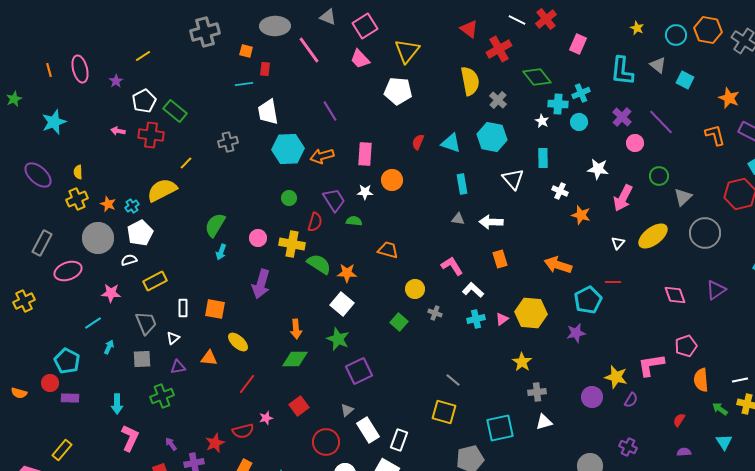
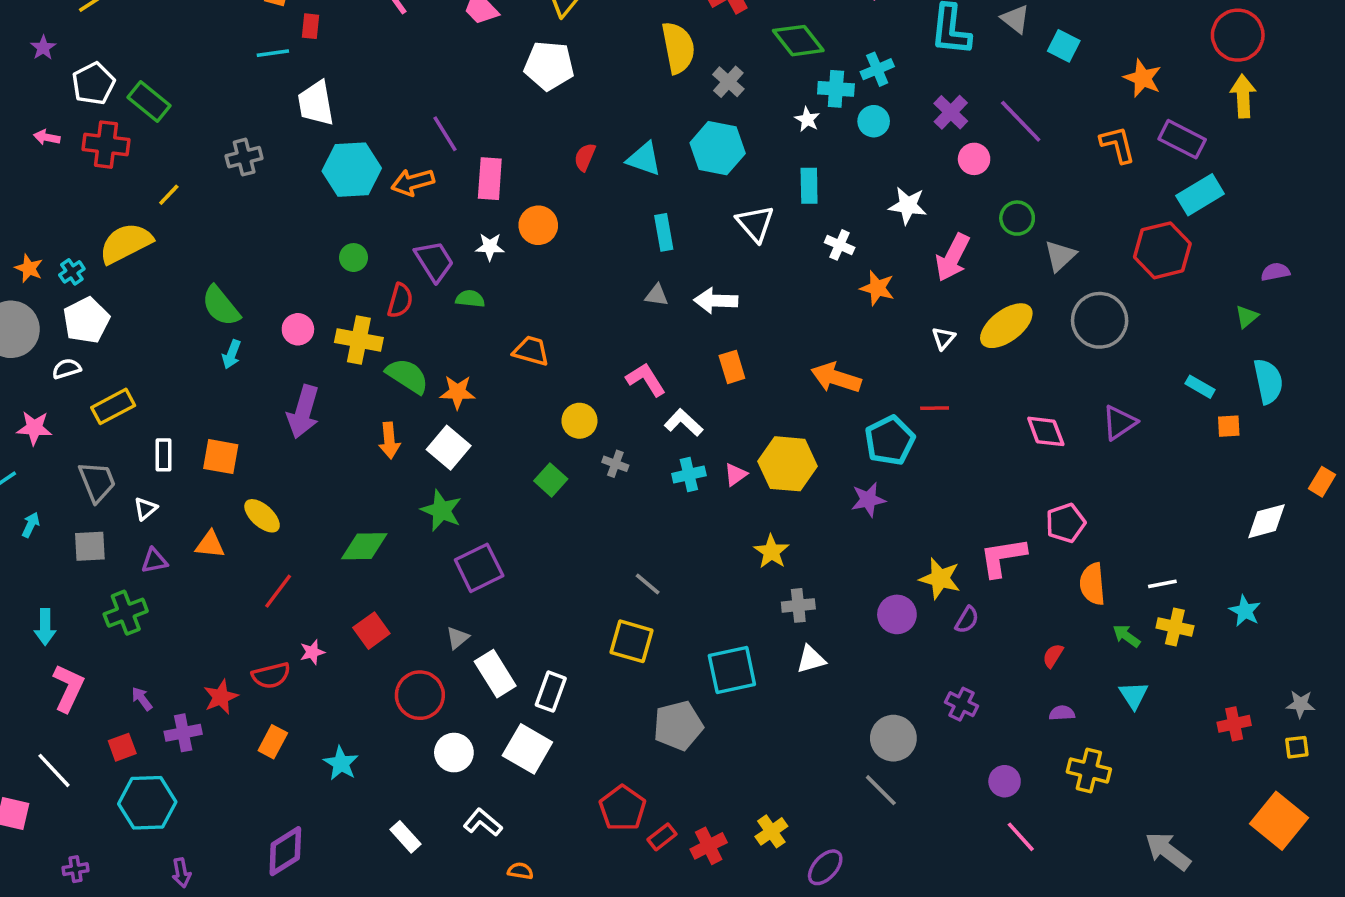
purple line: (330, 111) -> (445, 134), moved
green semicircle: (215, 225) -> (221, 306), turned -70
orange arrow: (296, 329) -> (389, 440), moved

